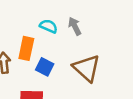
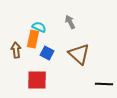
cyan semicircle: (49, 26) -> (39, 27), moved

